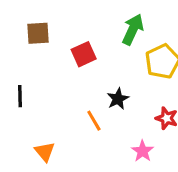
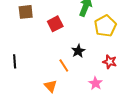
black line: (20, 96) -> (15, 61), moved
orange triangle: (45, 152) -> (51, 86), moved

